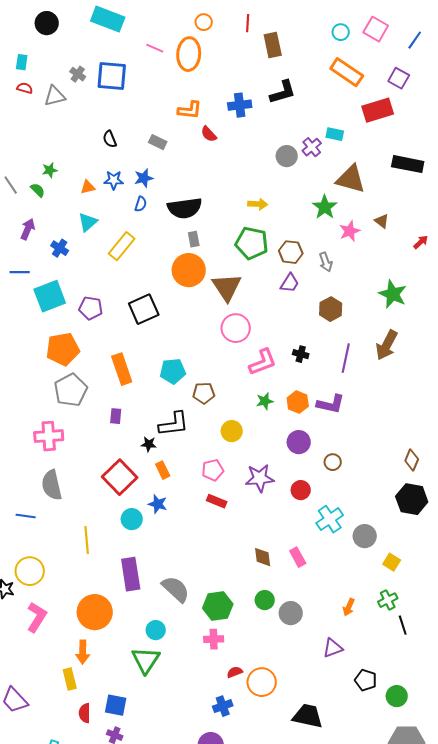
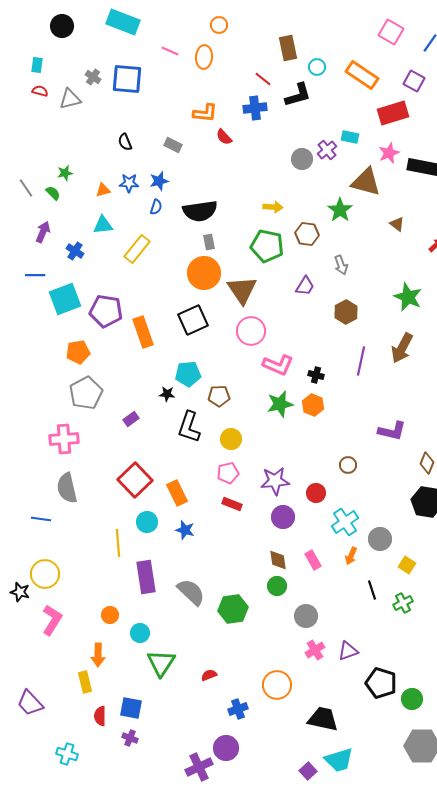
red line: (248, 23) -> (263, 79), moved, turned -54
cyan circle: (341, 32) -> (317, 67), moved
orange ellipse: (189, 54) -> (204, 57), size x0.7
cyan triangle: (88, 222) -> (103, 225), turned 35
pink star: (350, 231) -> (389, 153), moved
brown hexagon: (291, 252) -> (307, 234), moved
purple pentagon: (91, 308) -> (106, 311), size x1.4
black square: (144, 309) -> (193, 320), moved
orange pentagon: (63, 349) -> (78, 352), size x0.7
black cross: (301, 354) -> (316, 375), moved
pink L-shape: (263, 362) -> (278, 365), turned 44
orange rectangle: (122, 369) -> (143, 332), moved
green star: (265, 401) -> (280, 404), size x1.5
purple L-shape: (331, 404) -> (392, 431), moved
purple rectangle: (116, 416) -> (131, 419), turned 49
black L-shape: (174, 424) -> (189, 427), turned 116
yellow circle: (232, 431) -> (231, 439), moved
purple circle: (299, 442) -> (283, 517), moved
black star: (149, 444) -> (167, 394), moved
orange rectangle: (163, 470) -> (177, 493), moved, size x1.4
blue star: (158, 504) -> (185, 530), moved
yellow line: (87, 540) -> (118, 543), moved
green circle: (265, 600) -> (277, 586), moved
orange arrow: (349, 607) -> (351, 556), moved
orange circle: (95, 612) -> (110, 615), size x0.5
black line: (403, 625) -> (372, 590), moved
cyan circle: (156, 630) -> (140, 633), moved
pink cross: (214, 639) -> (315, 650), moved, turned -30
red semicircle: (235, 672) -> (209, 675), moved
black pentagon: (366, 680) -> (381, 683), size x1.4

